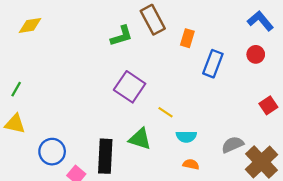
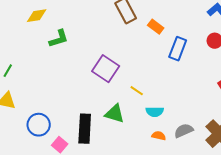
yellow diamond: (30, 25) -> (37, 16), moved
green L-shape: (121, 36) -> (59, 39), moved
orange rectangle: (187, 38) -> (156, 27), turned -70
gray semicircle: (233, 145) -> (184, 131), moved

